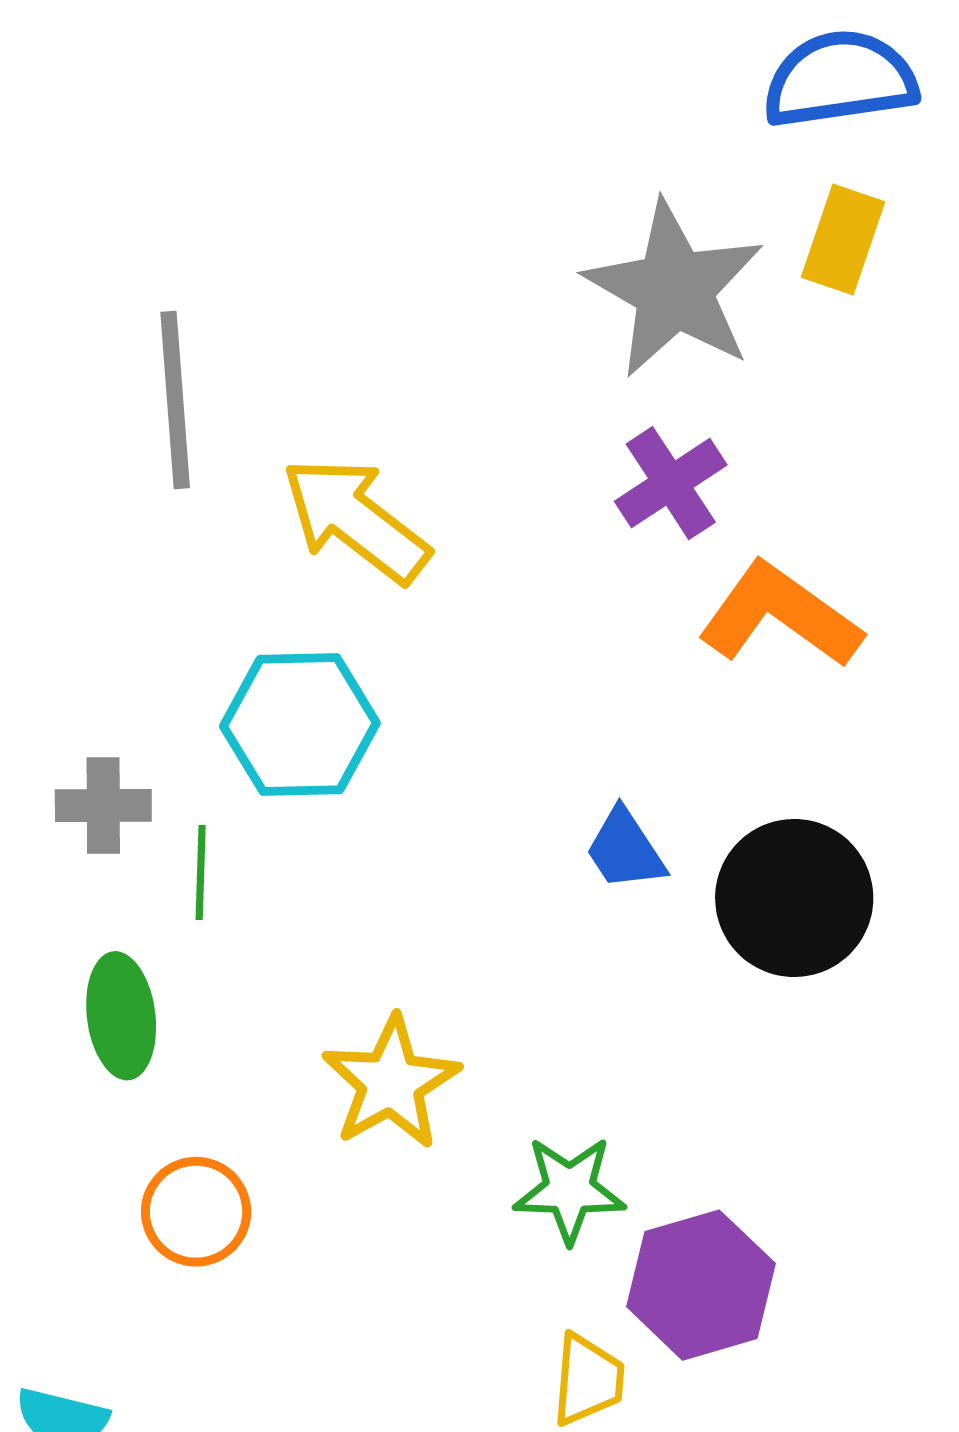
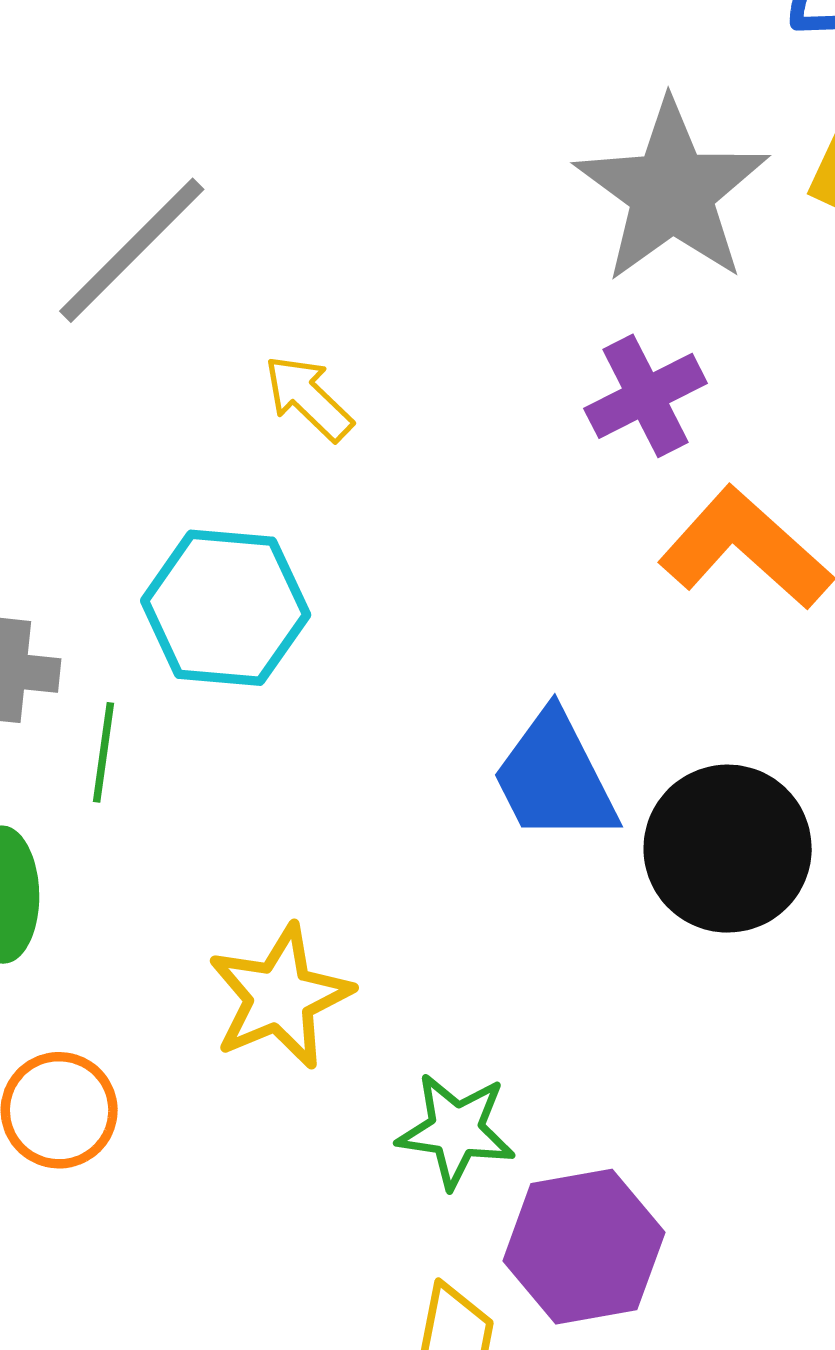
gray line: (175, 400) -> (132, 250), turned 43
yellow arrow: (356, 520) -> (308, 398), size x0.6
blue trapezoid: (625, 850) -> (555, 778), size x1.5

